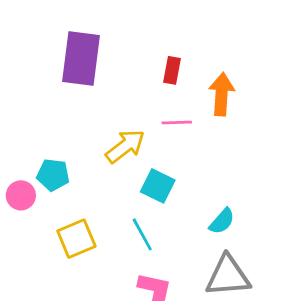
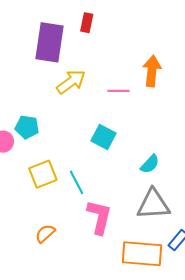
red rectangle: (172, 70) -> (87, 23), moved
yellow arrow: (125, 146) -> (71, 82), moved
cyan line: (142, 234) -> (77, 182), moved

